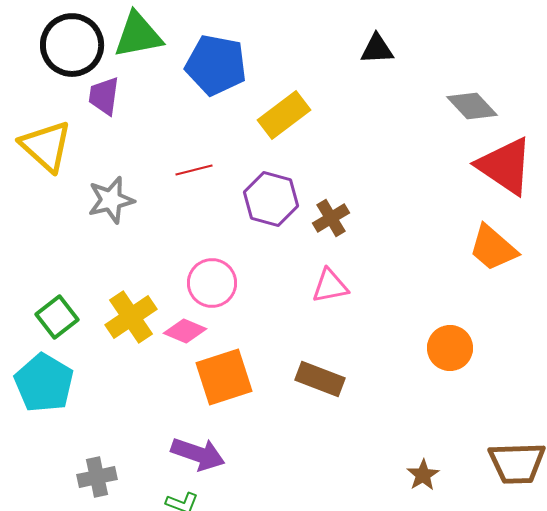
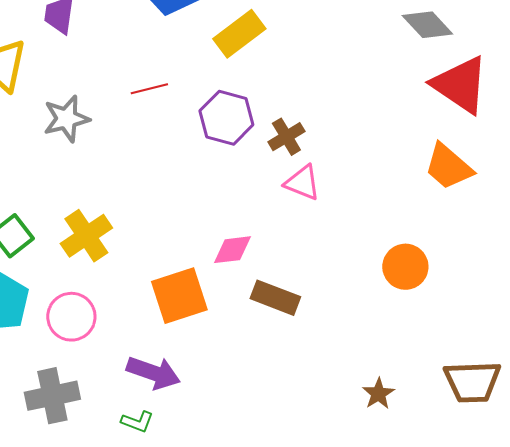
pink circle: (212, 283) -> (71, 317), moved
pink triangle: (330, 286) -> (302, 183), moved, turned 33
pink diamond: (185, 331) -> (232, 250), moved, turned -30
gray cross: (97, 477) -> (52, 396), size x1.4

